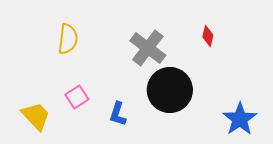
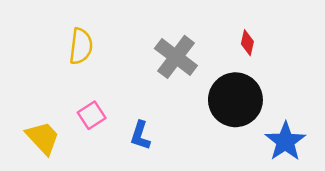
black circle: (170, 90) -> (235, 100), moved

